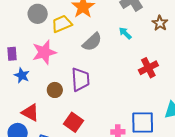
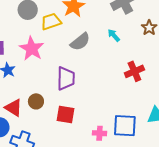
pink star: (44, 52) -> (32, 49), turned -30
brown circle: (55, 90) -> (36, 101), moved
red square: (74, 122) -> (65, 115), moved, turned -30

